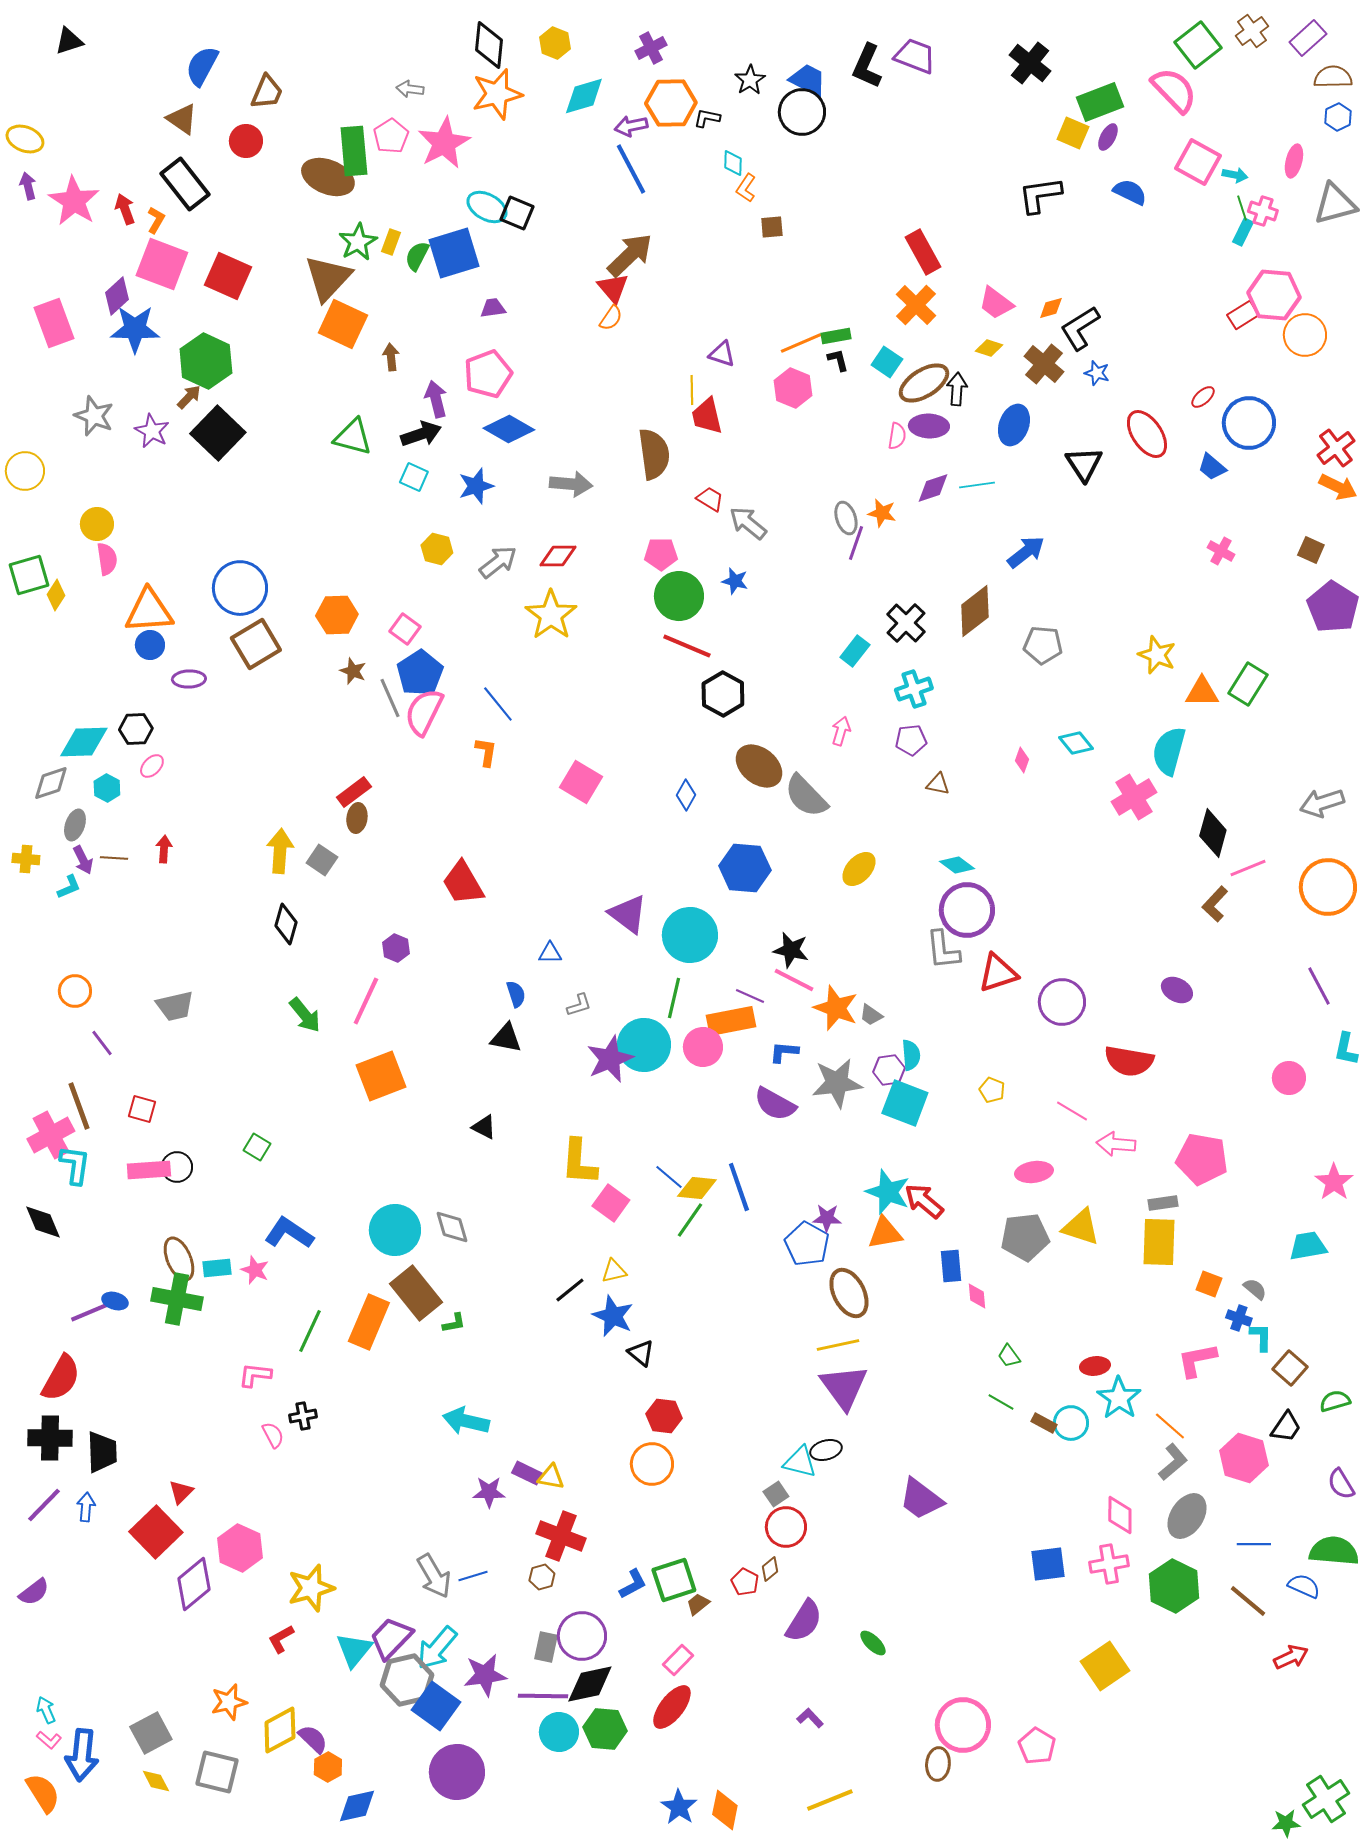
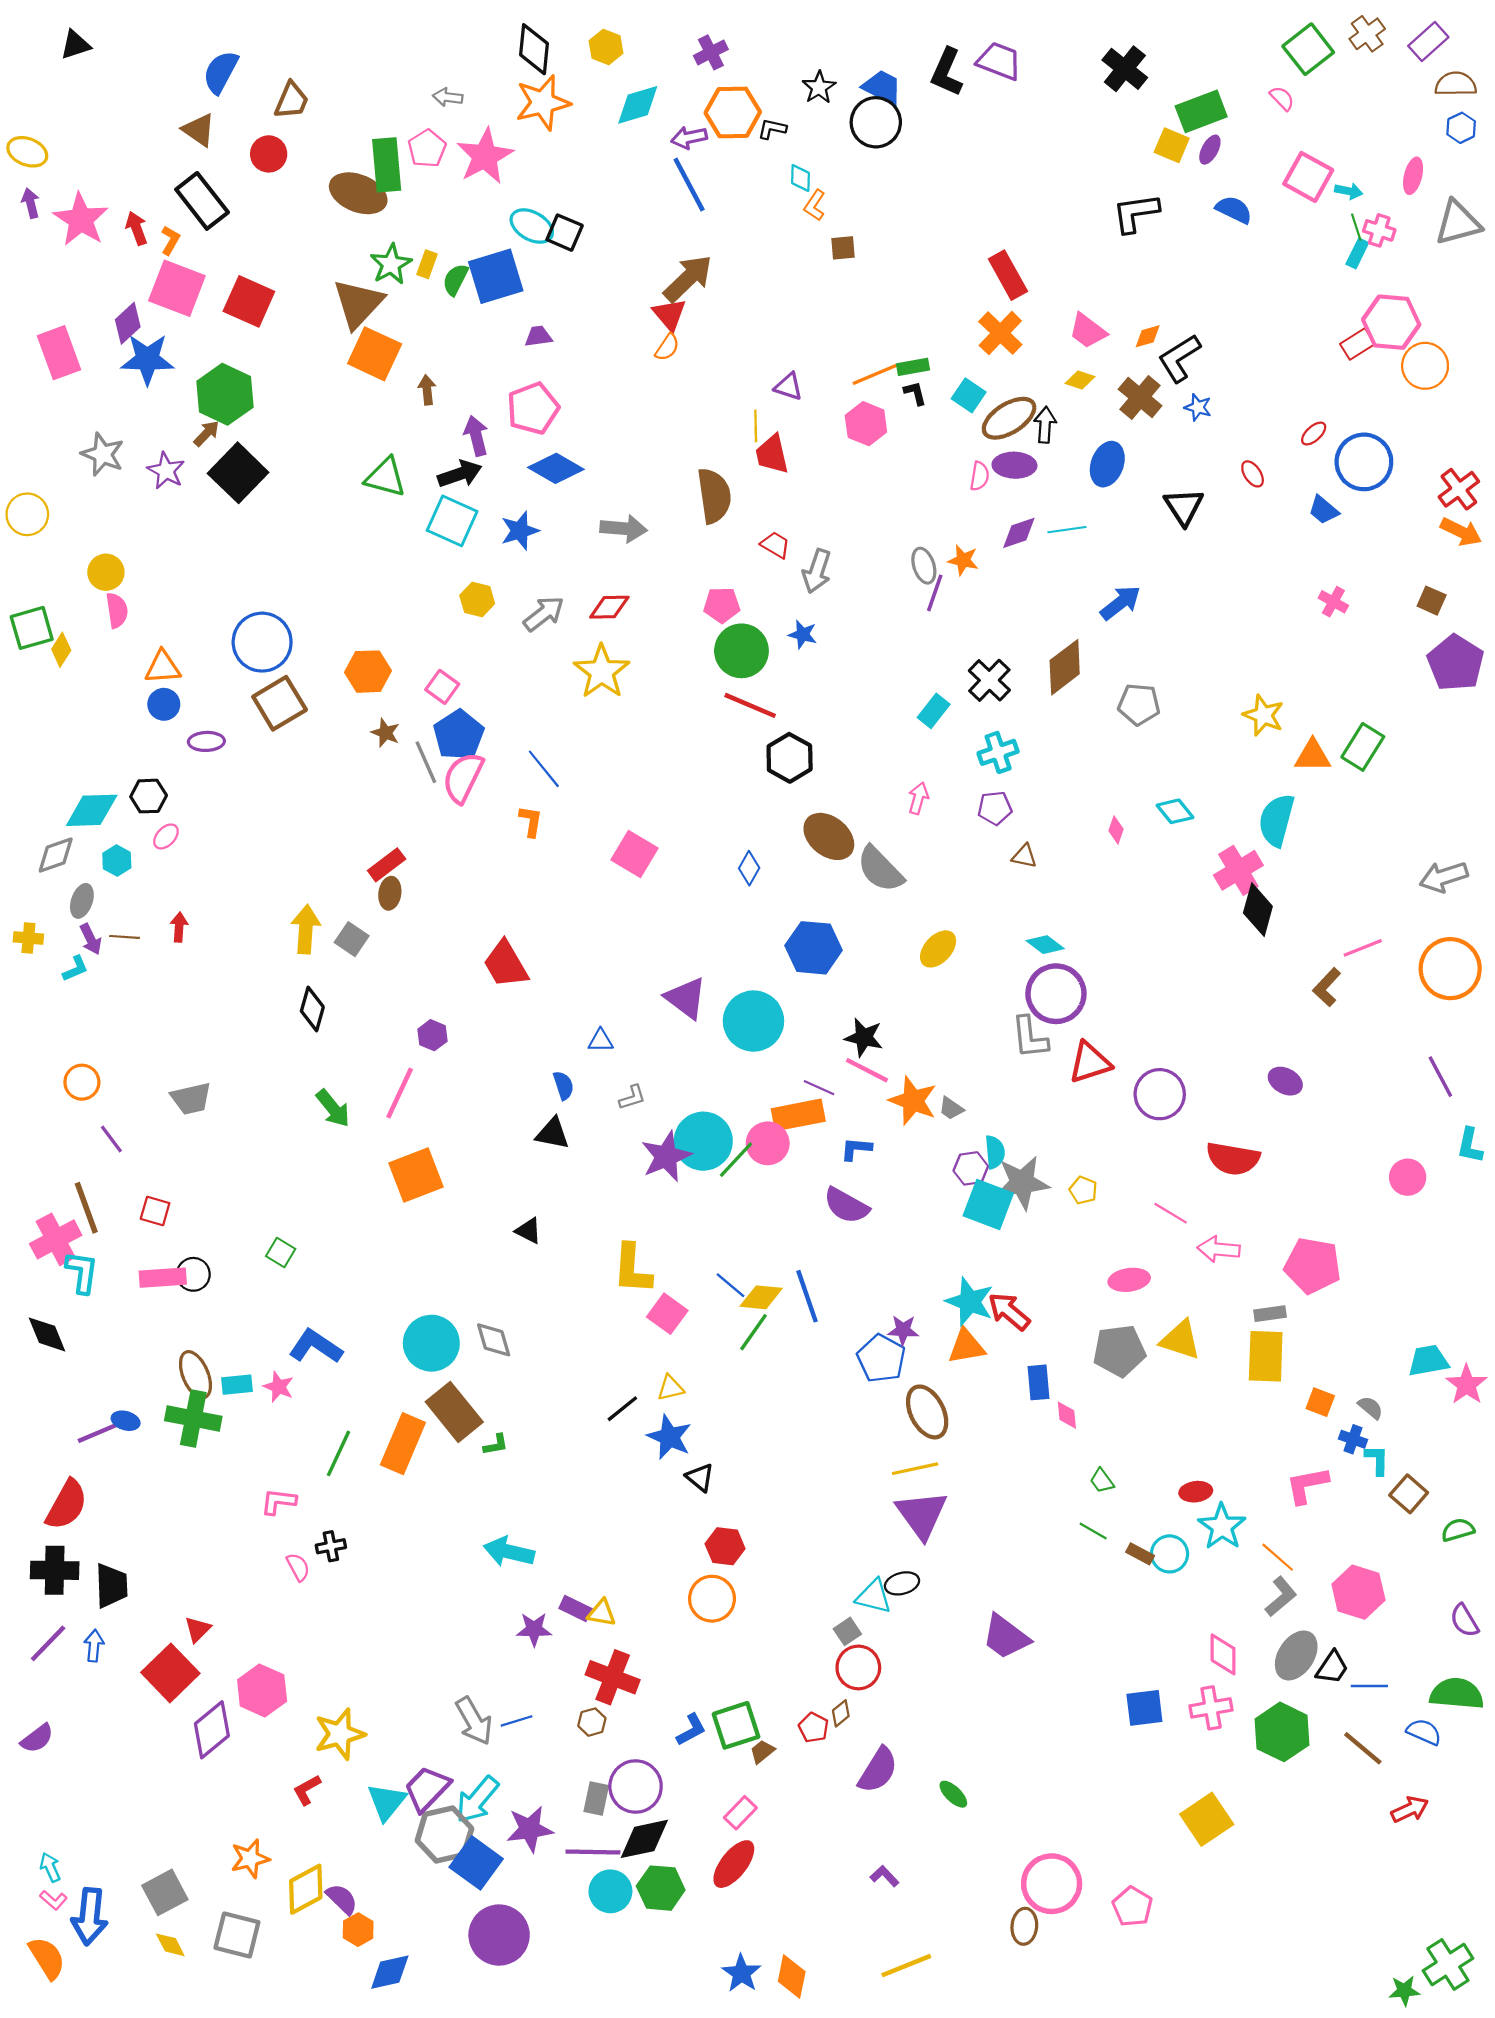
pink semicircle: (1174, 90) -> (1282, 98), size x0.5
red ellipse: (1147, 434) -> (1253, 474), size x0.5
cyan square: (414, 477) -> (452, 521), size x1.6
gray arrow: (748, 523) -> (817, 571), turned -111
orange triangle: (149, 611) -> (163, 667), size x0.7
black diamond: (1213, 833) -> (1258, 910), moved
green line: (674, 998) -> (736, 1160), moved, turned 30
gray star: (837, 1083) -> (1022, 1183), moved
pink star: (1334, 1182) -> (1467, 1385), moved
black trapezoid: (1286, 1427) -> (1332, 1667), moved

